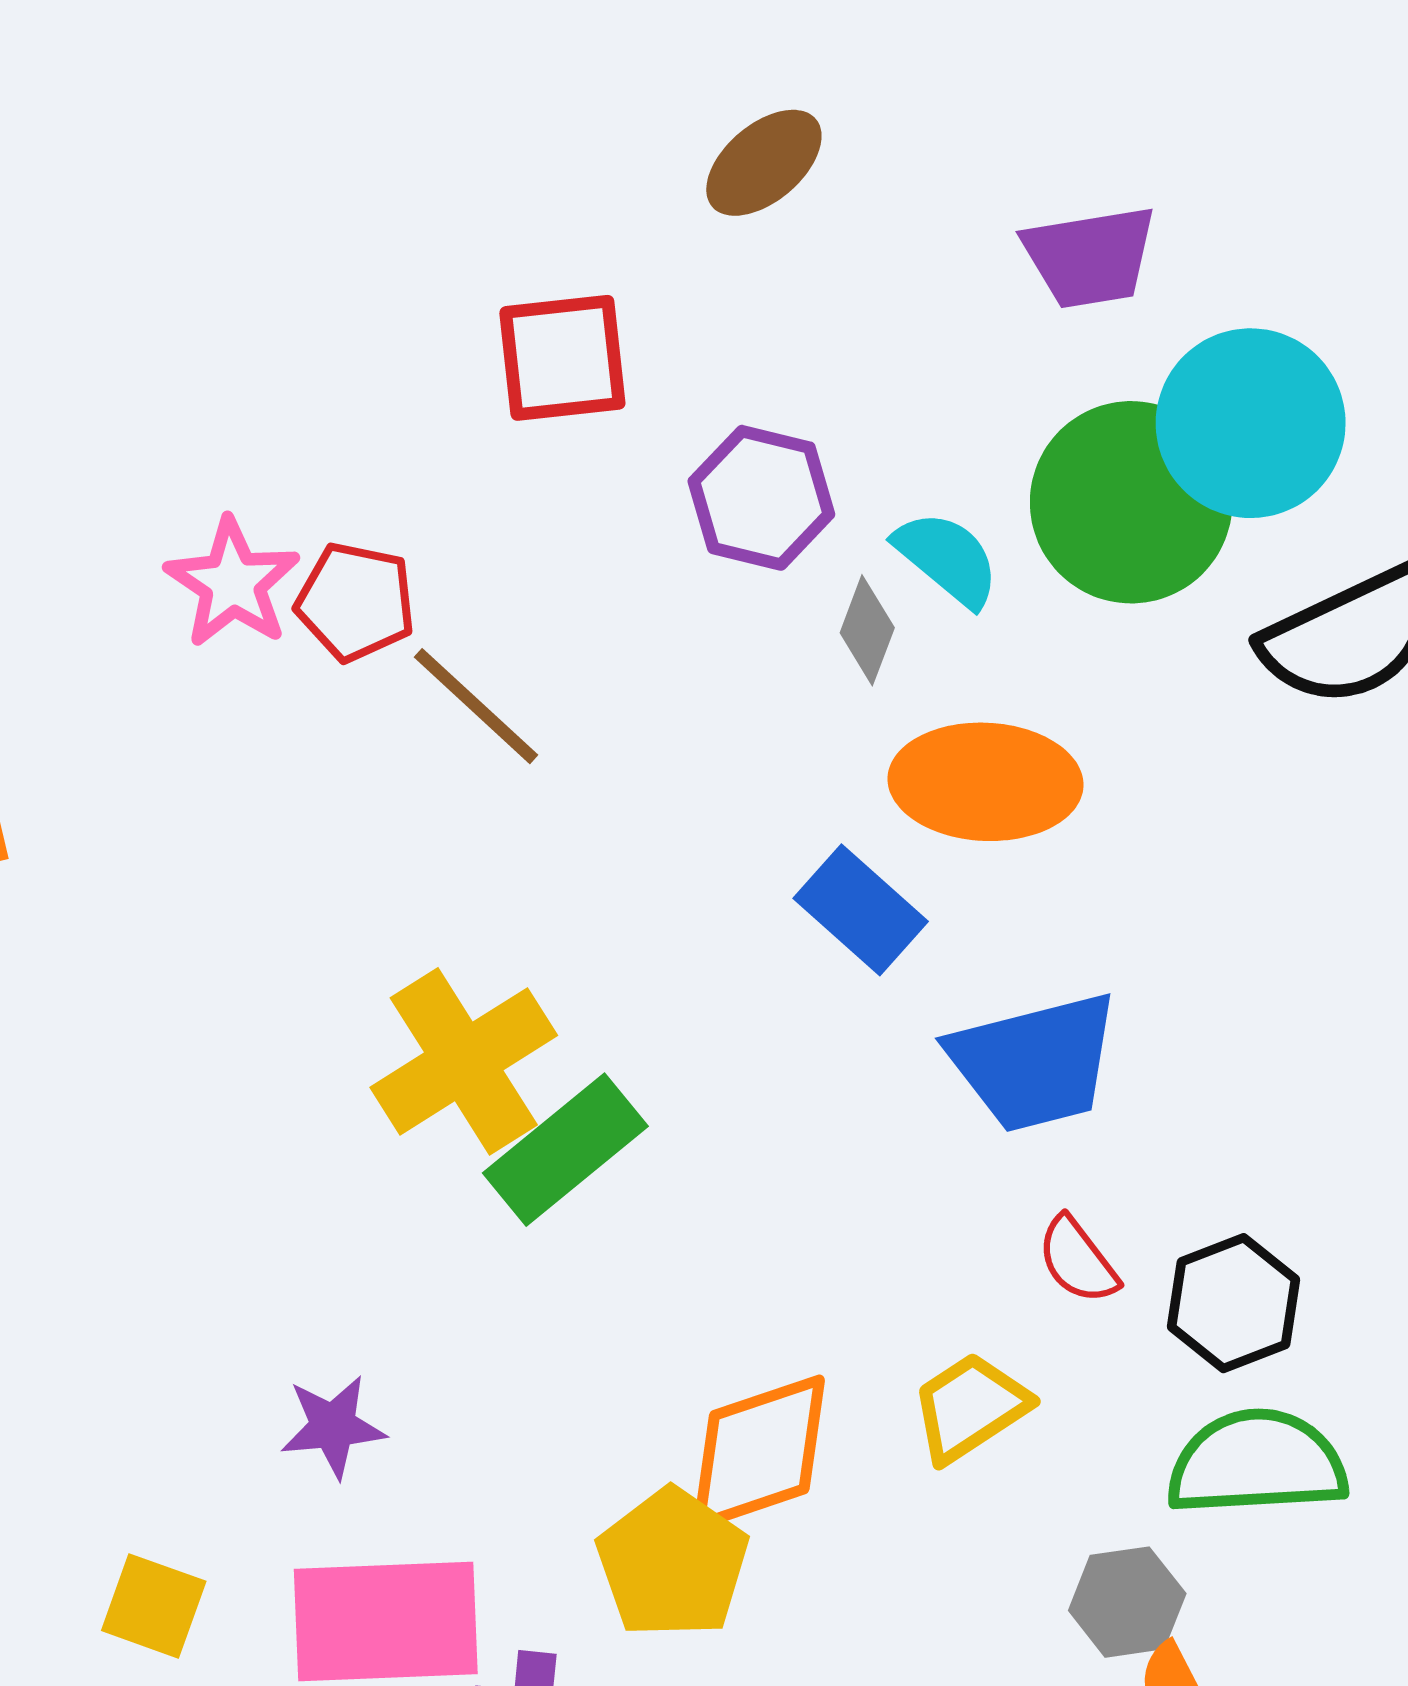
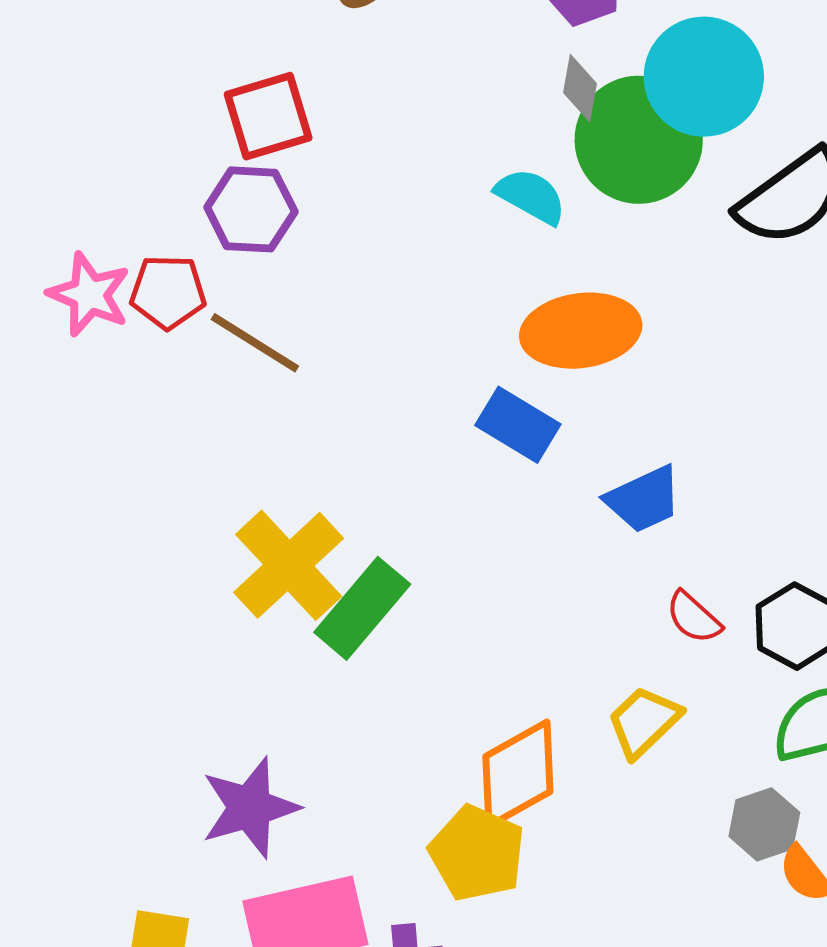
purple hexagon: (761, 498) -> (251, 209), moved
gray diamond: (867, 630) -> (580, 88), moved
blue trapezoid: (1034, 1062) -> (644, 499), size x0.7
purple star: (333, 1426) -> (250, 808), size x1.5

